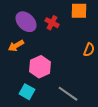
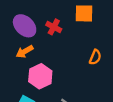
orange arrow: (16, 46) -> (25, 52), moved

